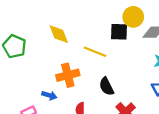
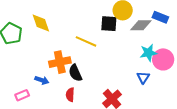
yellow diamond: (59, 34) -> (41, 23), moved
black semicircle: (106, 86) -> (75, 73), moved

